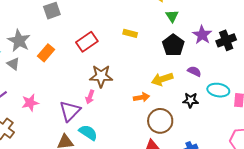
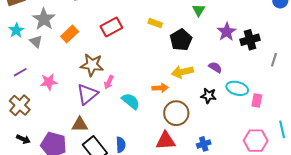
black pentagon: (173, 45) -> (181, 40), moved
brown star: (101, 76) -> (92, 65), moved
cyan semicircle: (88, 133) -> (131, 101), moved

